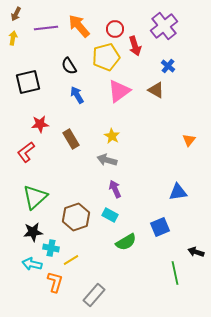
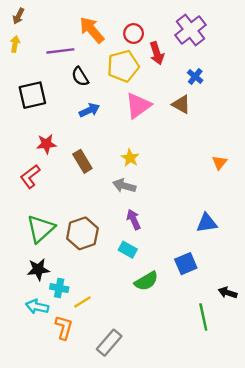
purple line: (46, 28) -> (60, 51), moved
blue arrow: (77, 95) -> (89, 110), turned 96
brown hexagon: (76, 217) -> (82, 233), moved

